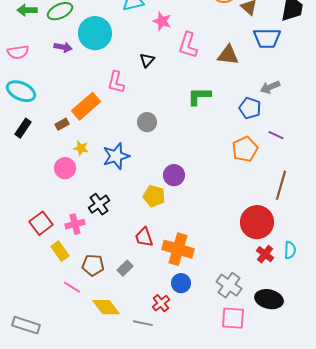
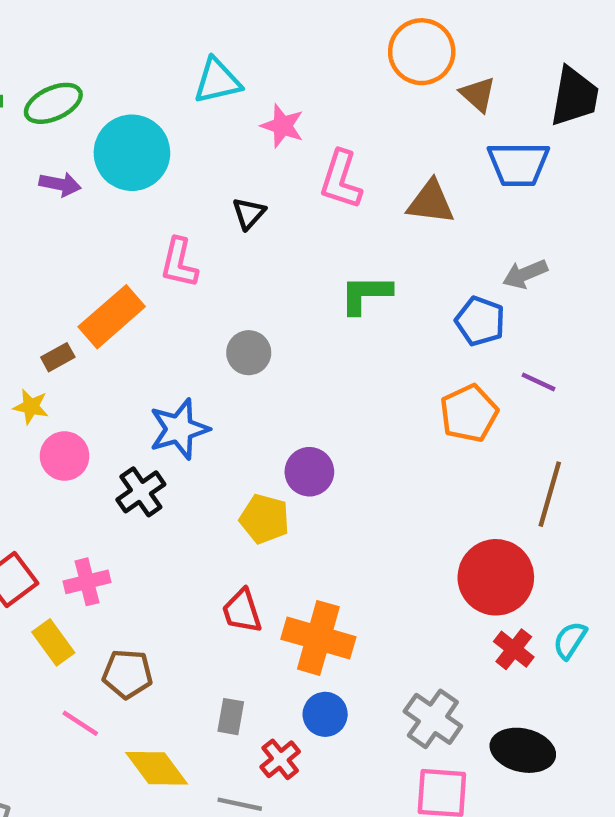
yellow star: (81, 148) -> (31, 407), moved
black cross: (99, 204) -> (141, 492), moved
cyan semicircle: (290, 250) -> (570, 640), turned -150
gray rectangle: (125, 268) -> (231, 717), moved, turned -35

